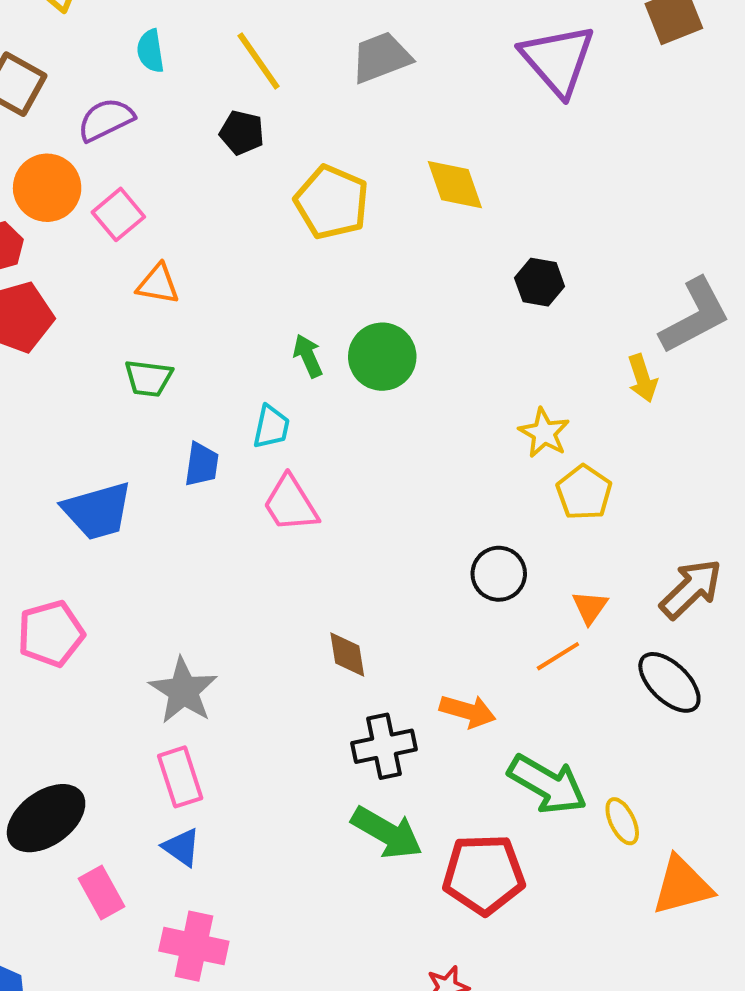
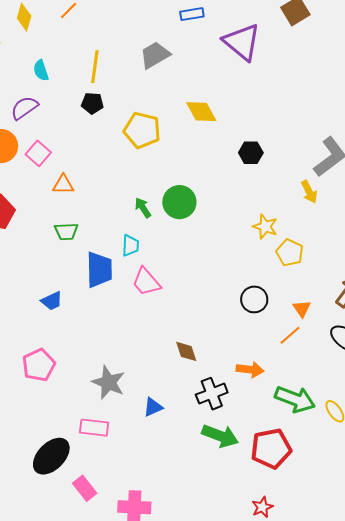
yellow line: (259, 61) -> (95, 67), turned 52
blue trapezoid: (202, 464) -> (99, 270), size x1.6
blue trapezoid: (97, 511) -> (52, 301), size x0.6
pink rectangle: (180, 777) -> (94, 428), moved, turned -56
blue triangle: (182, 847) -> (153, 407), moved, turned -50

